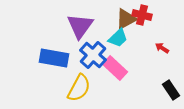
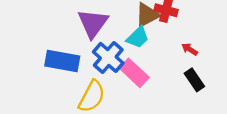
black rectangle: (171, 90) -> (194, 80), moved

